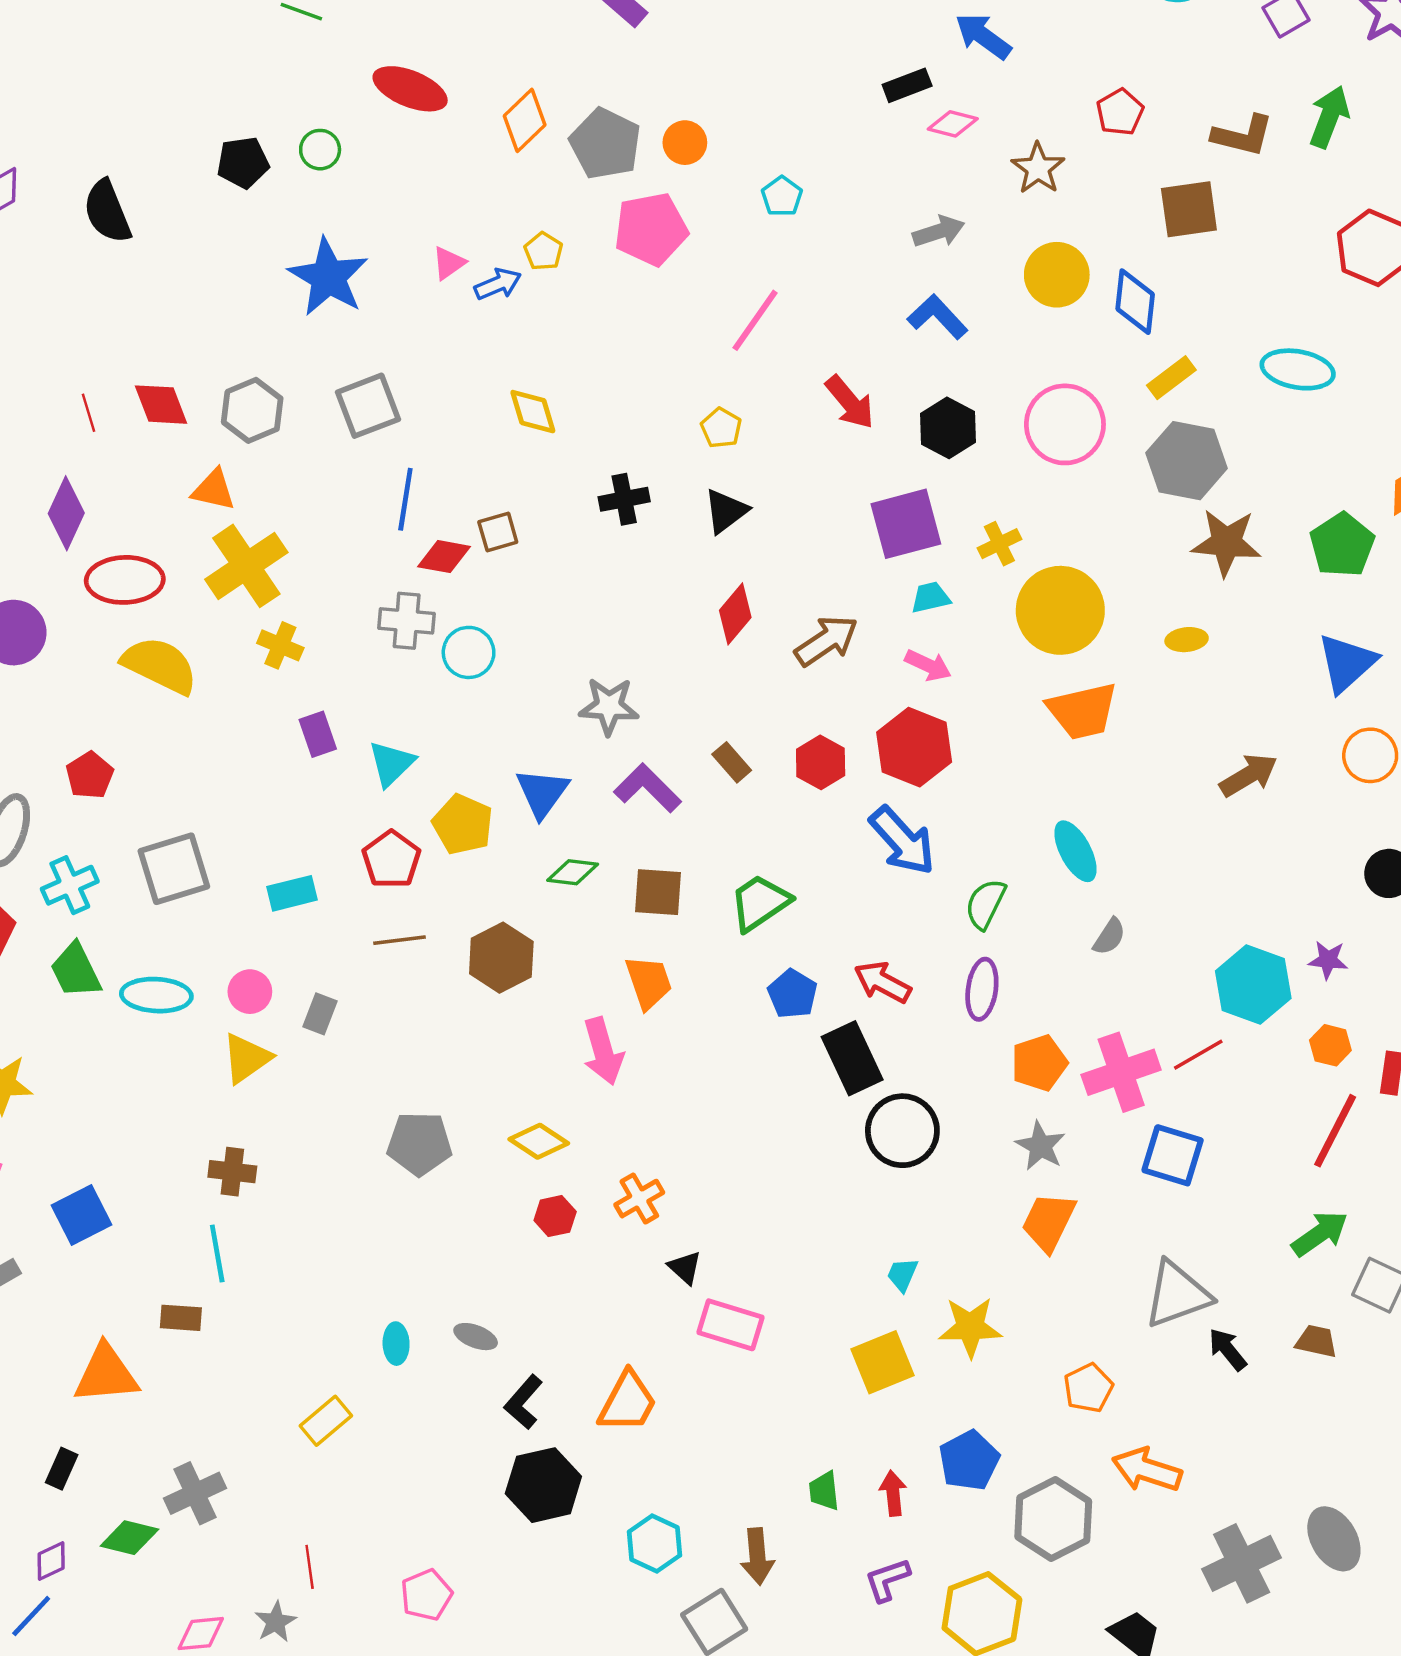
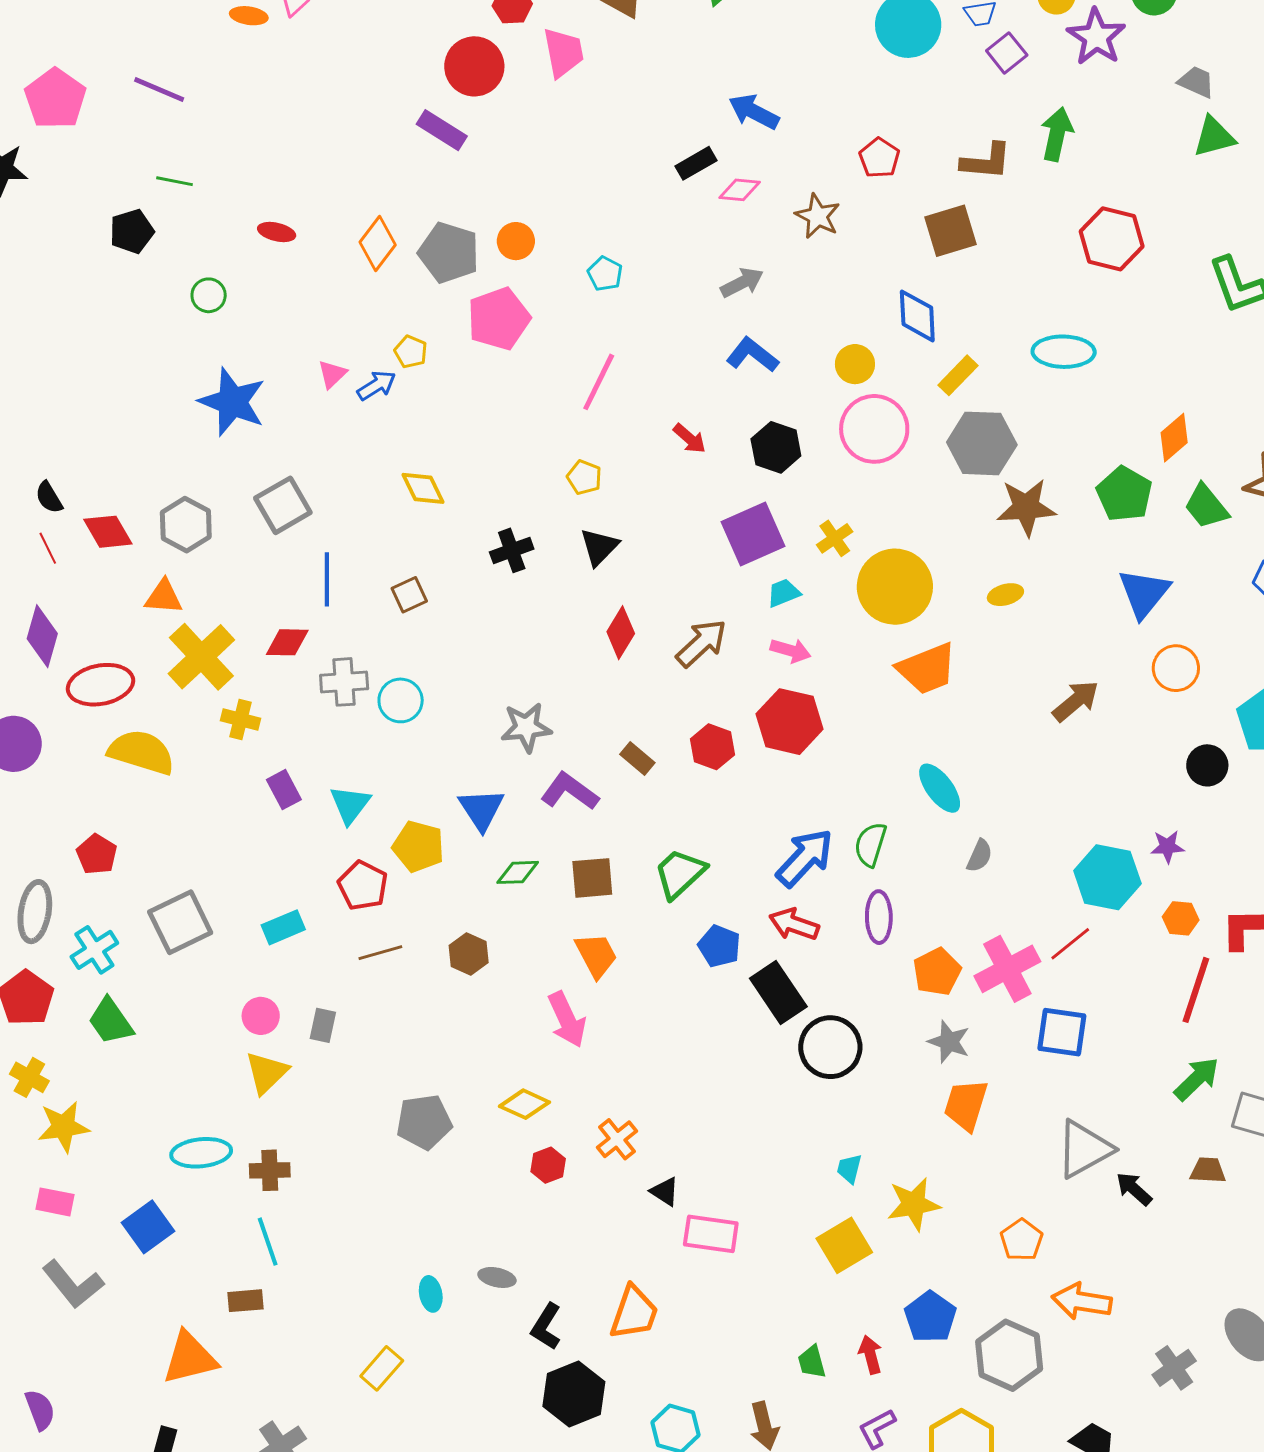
red ellipse: (410, 89) -> (277, 232), size x0.6
black pentagon: (243, 162) -> (132, 231), moved
black semicircle: (107, 212) -> (49, 497), moved, size x0.6
yellow circle: (1057, 275) -> (855, 364), moved, size x0.7
red arrow: (850, 402) -> (690, 439), size x0.7
red diamond: (444, 557) -> (287, 642), moved
blue arrow: (902, 841) -> (805, 858), moved, turned -86
brown hexagon: (501, 958) -> (469, 954), size x0.7
cyan ellipse: (156, 995) -> (201, 1153), moved
gray cross: (1242, 1563) -> (1174, 1368), size x0.7

